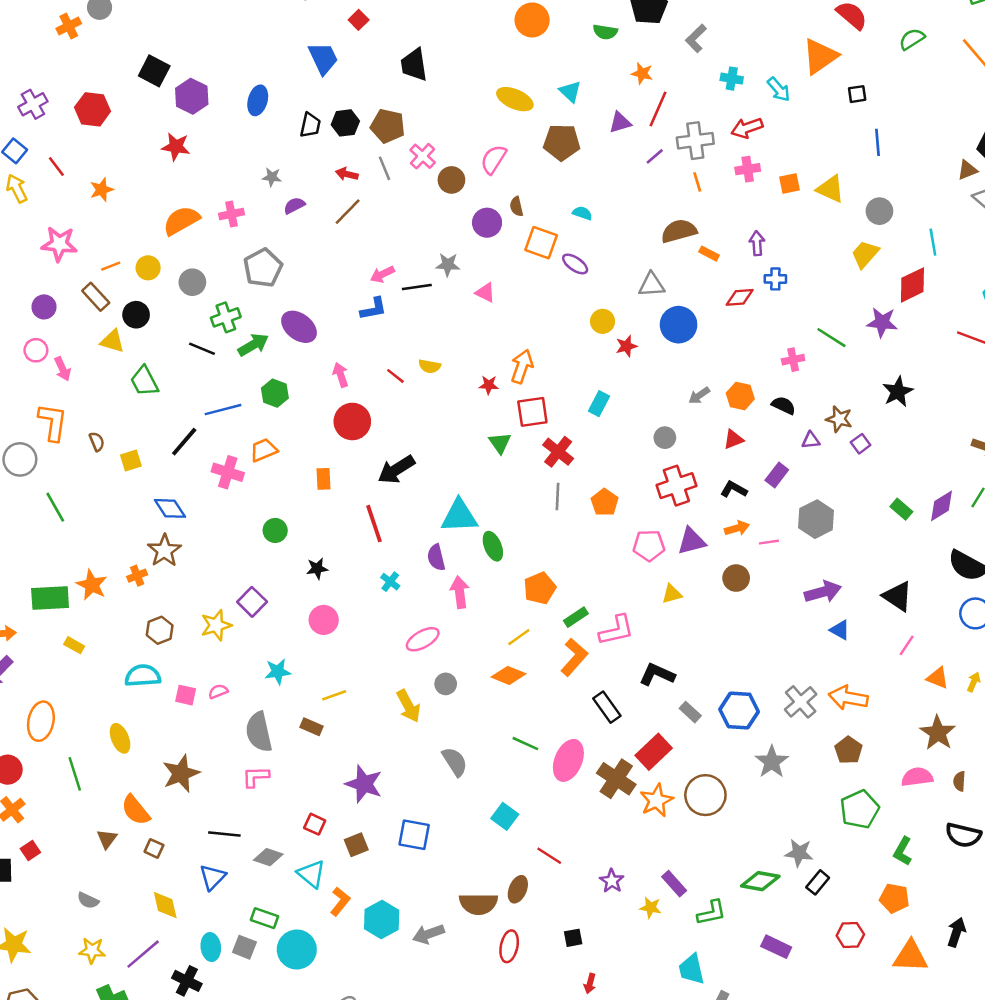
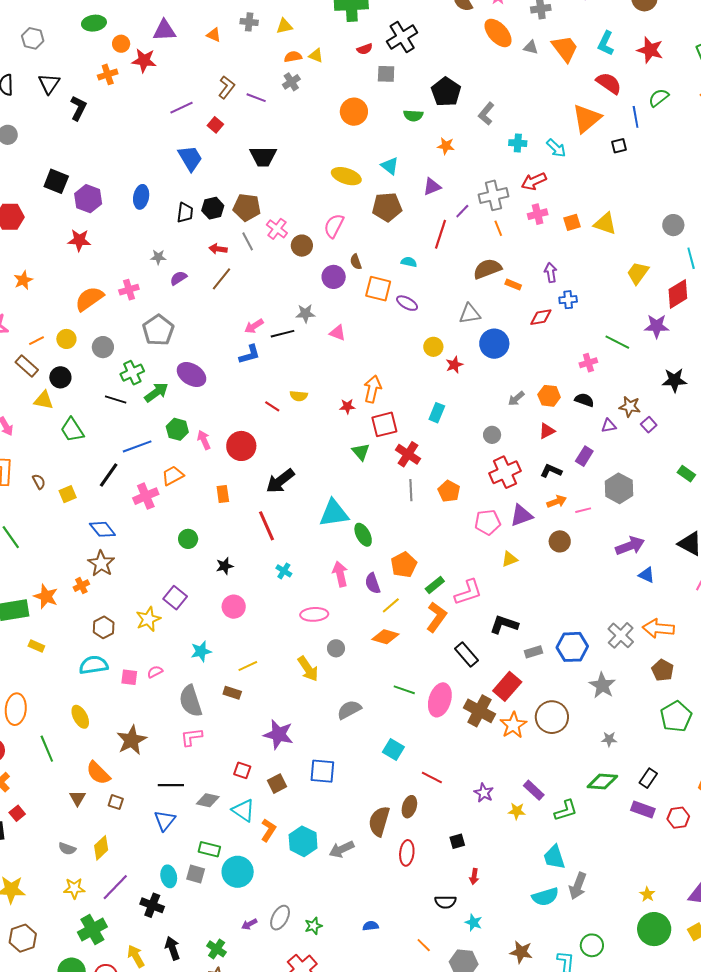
black trapezoid: (414, 65) -> (263, 156), turned -76
red line: (658, 109) -> (440, 234), moved
blue line: (877, 142) -> (636, 117), moved
gray circle: (879, 211) -> (673, 225), moved
pink arrow: (341, 375) -> (204, 440), moved
black star: (898, 392) -> (674, 380), turned 30
pink cross: (228, 472) -> (146, 496), turned -35
purple semicircle: (436, 557) -> (373, 583), moved
pink ellipse: (423, 639) -> (314, 614), turned 32
gray rectangle: (690, 712) -> (533, 652), turned -54
gray semicircle: (455, 762) -> (349, 710), turned -80
gray star: (799, 853) -> (609, 739), moved, size x0.7
brown semicircle: (479, 904) -> (379, 821), turned 112
yellow diamond: (165, 905) -> (101, 848), moved, turned 65
purple rectangle: (776, 947) -> (643, 809), moved

